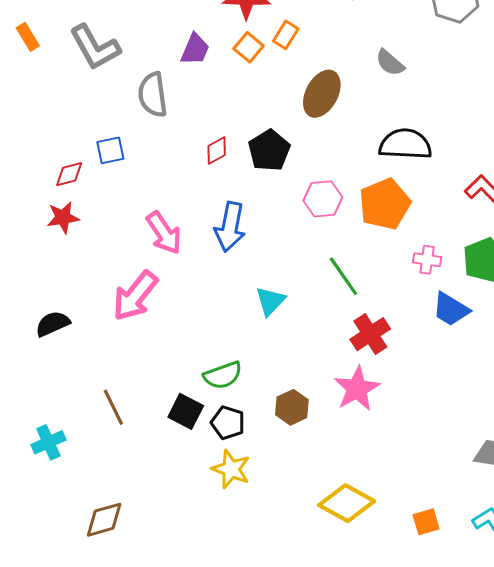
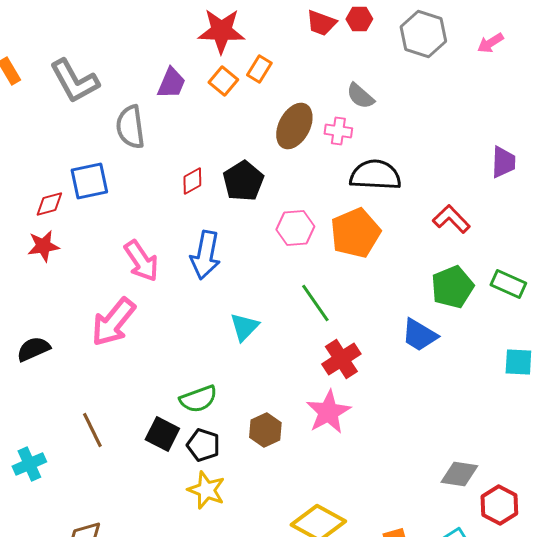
blue square: (110, 150) -> (89, 181), size x1.4
pink cross: (427, 260) -> (338, 131), moved

